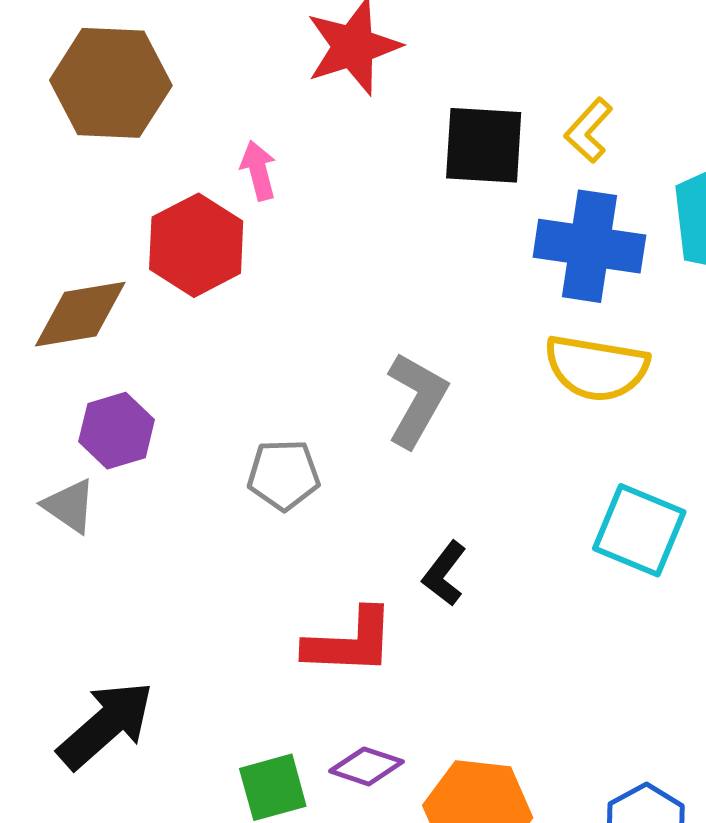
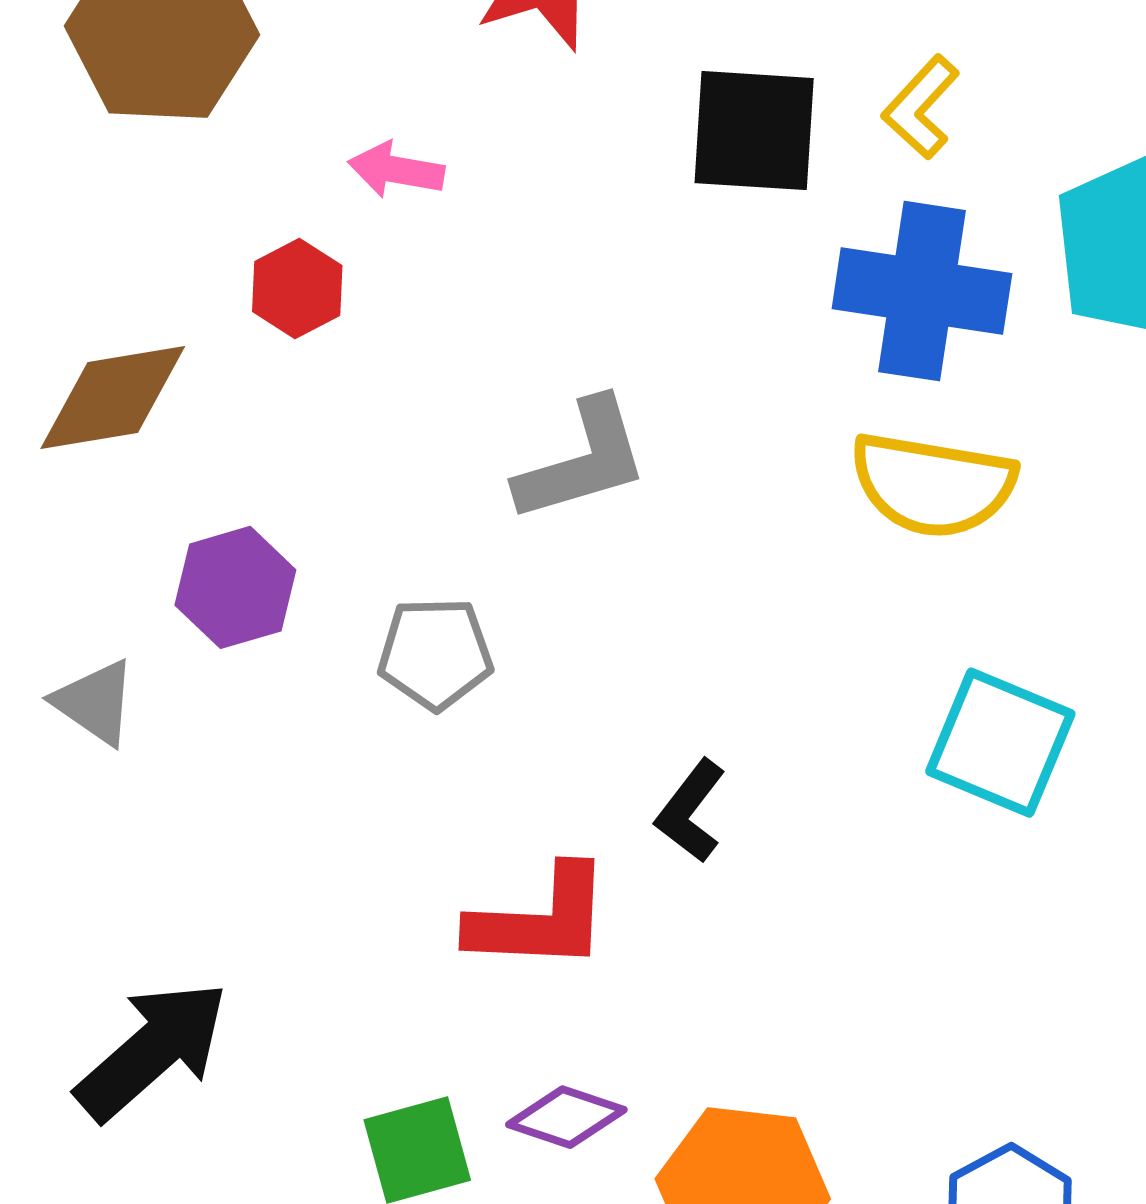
pink arrow: (258, 170) -> (396, 170), turned -66
red hexagon: (196, 245) -> (297, 289), size x0.6
gray L-shape: (417, 400) -> (582, 461), moved, turned 44
purple hexagon: (117, 431) -> (235, 587), moved

